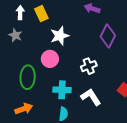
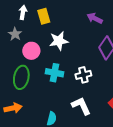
pink circle: (50, 59) -> (31, 51), moved
cyan cross: (62, 90) -> (54, 73), moved

